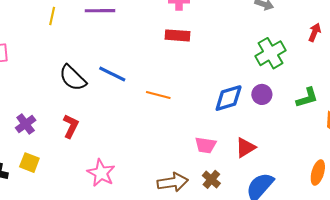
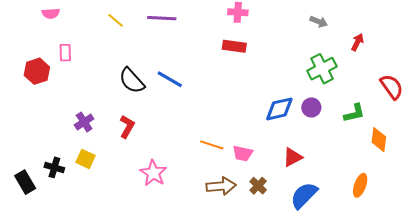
yellow line: (52, 16) -> (116, 20), turned -66
red arrow: (315, 32) -> (357, 42), moved
orange line: (158, 95) -> (212, 145), moved
pink trapezoid: (206, 145) -> (243, 153), moved

